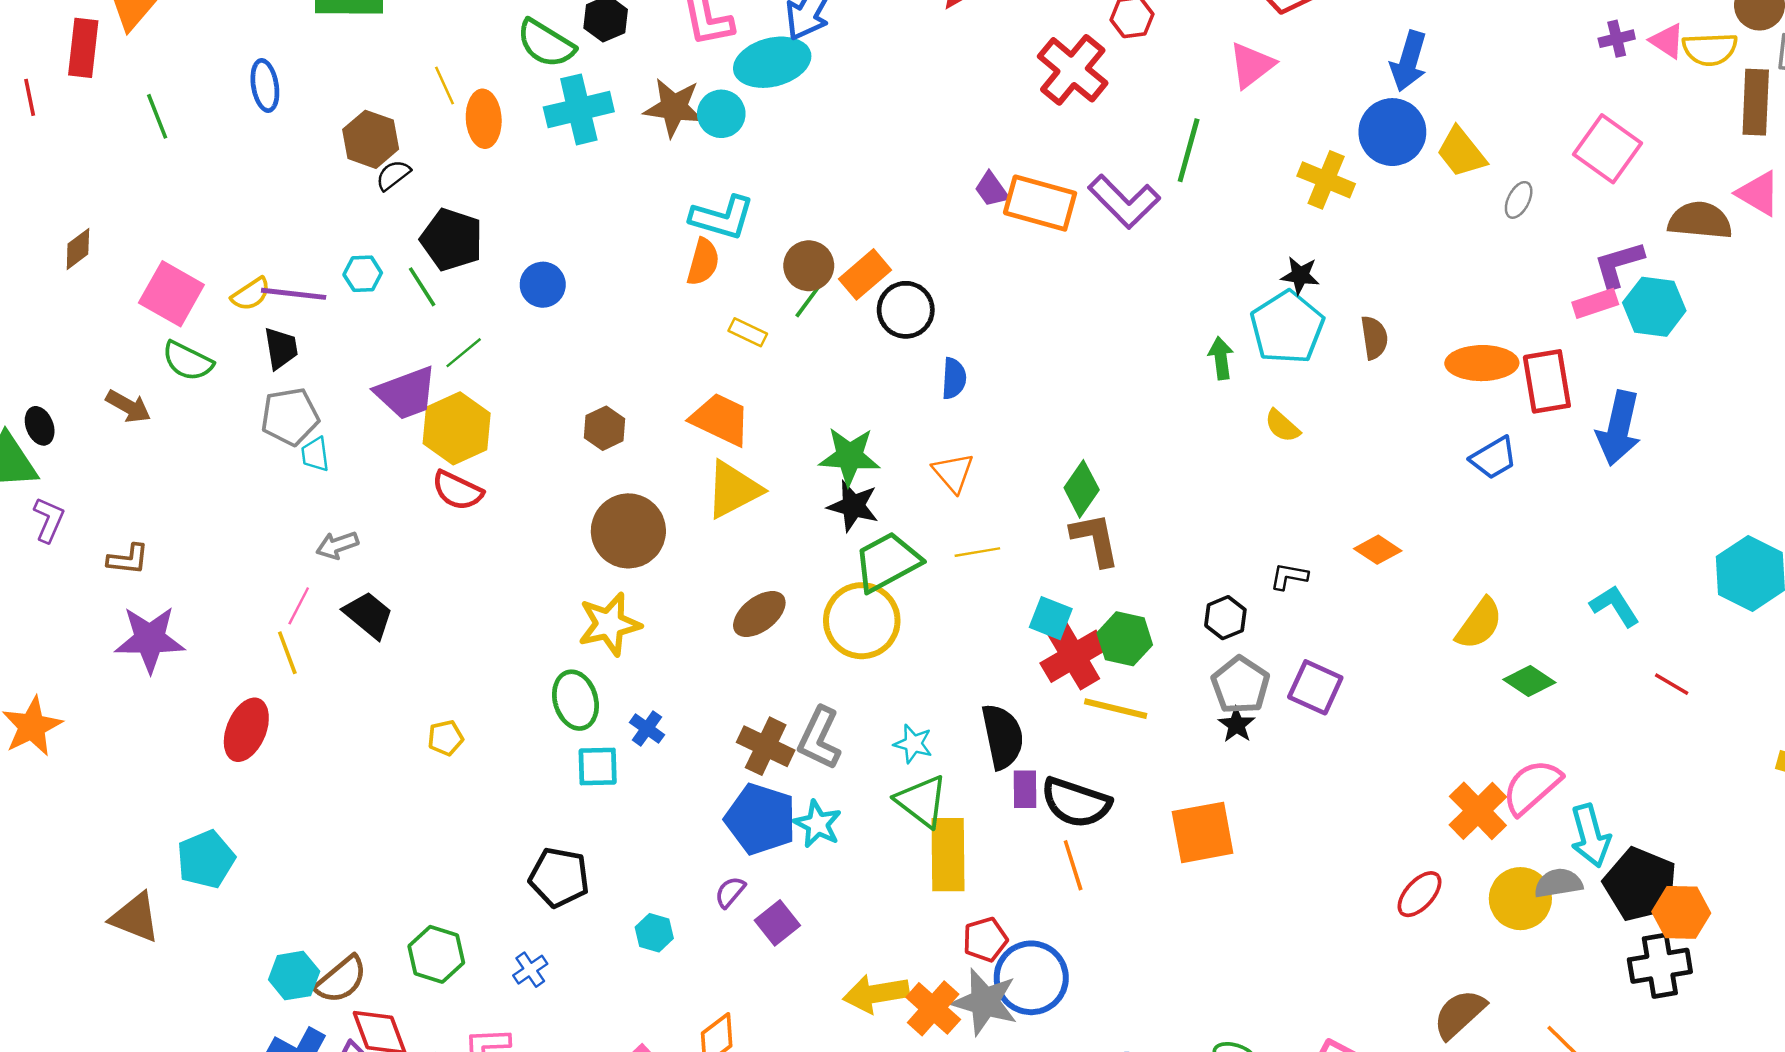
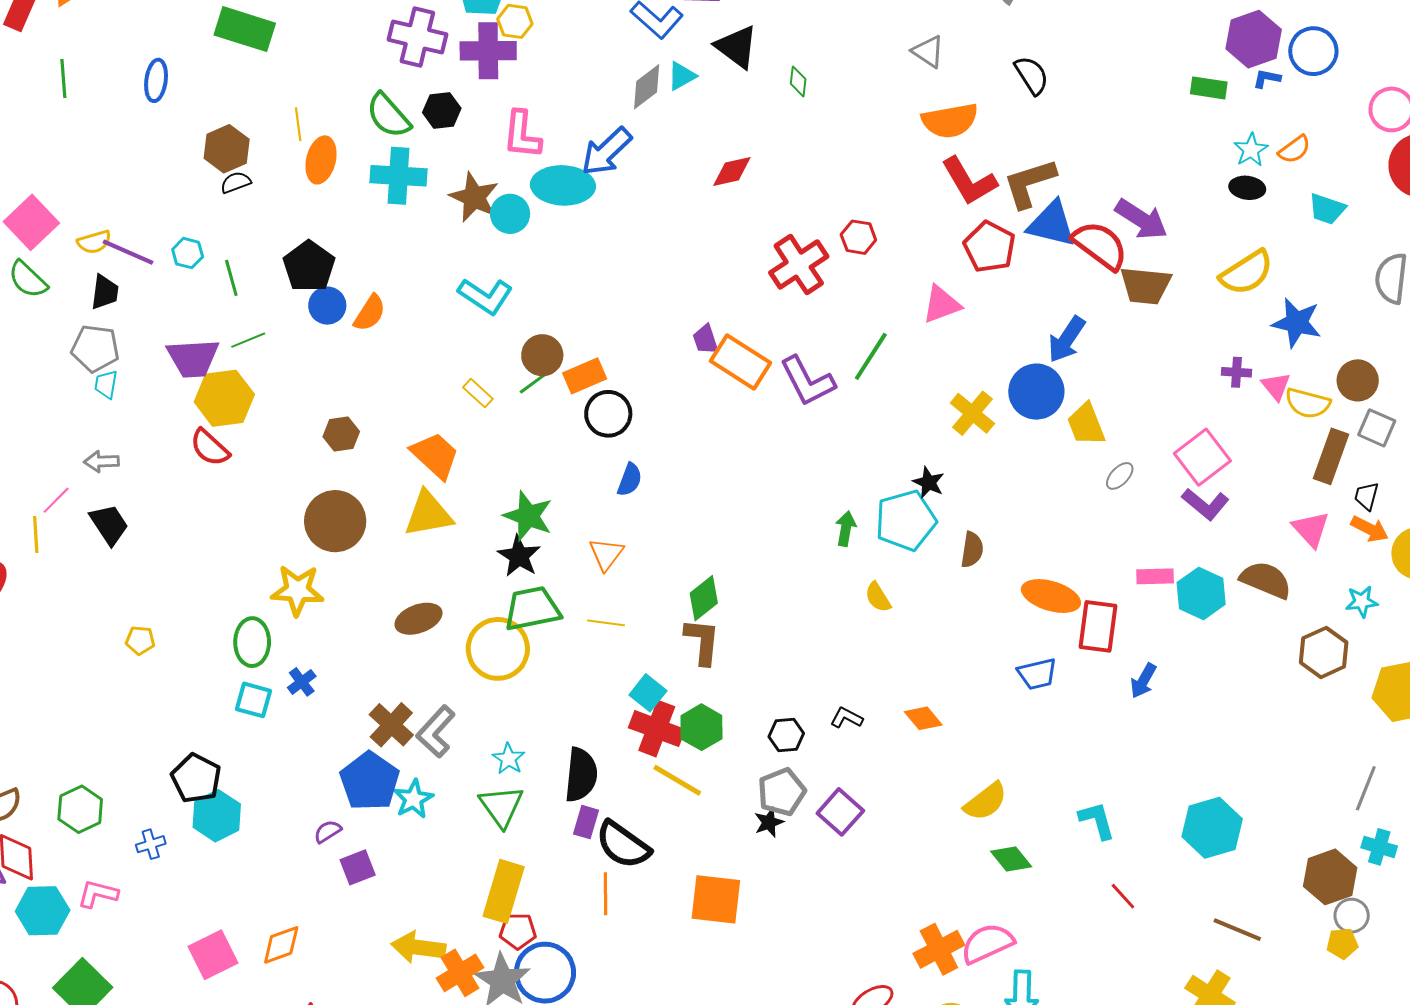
brown semicircle: (1700, 220) -> (1266, 580), moved
black pentagon: (452, 240) -> (309, 266), moved
orange semicircle: (703, 262) -> (370, 313), moved
purple L-shape: (1619, 264) -> (1205, 504), moved, turned -141
blue arrow: (1619, 428) -> (1143, 681), size x0.6
red cross: (1074, 656) -> (657, 729), turned 34
yellow rectangle: (948, 855) -> (504, 891), moved
cyan hexagon: (654, 933) -> (217, 816), moved, size x1.6

